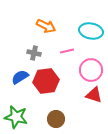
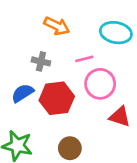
pink circle: (91, 70) -> (100, 84), moved

